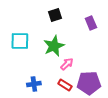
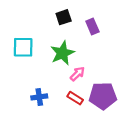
purple rectangle: (91, 23) -> (92, 26), moved

